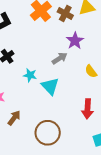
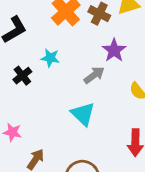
cyan star: (30, 75) -> (50, 58), moved

